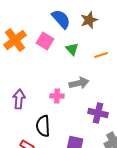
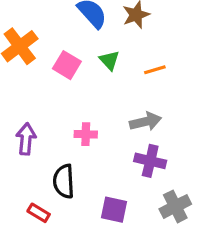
pink square: (45, 41) -> (67, 65), moved
gray arrow: (79, 83) -> (145, 122), moved

